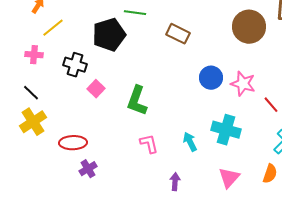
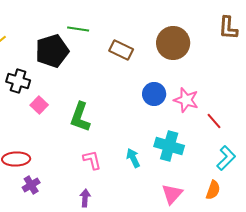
brown circle: (249, 27) -> (173, 43), moved
purple arrow: (175, 182) -> (85, 198), moved

